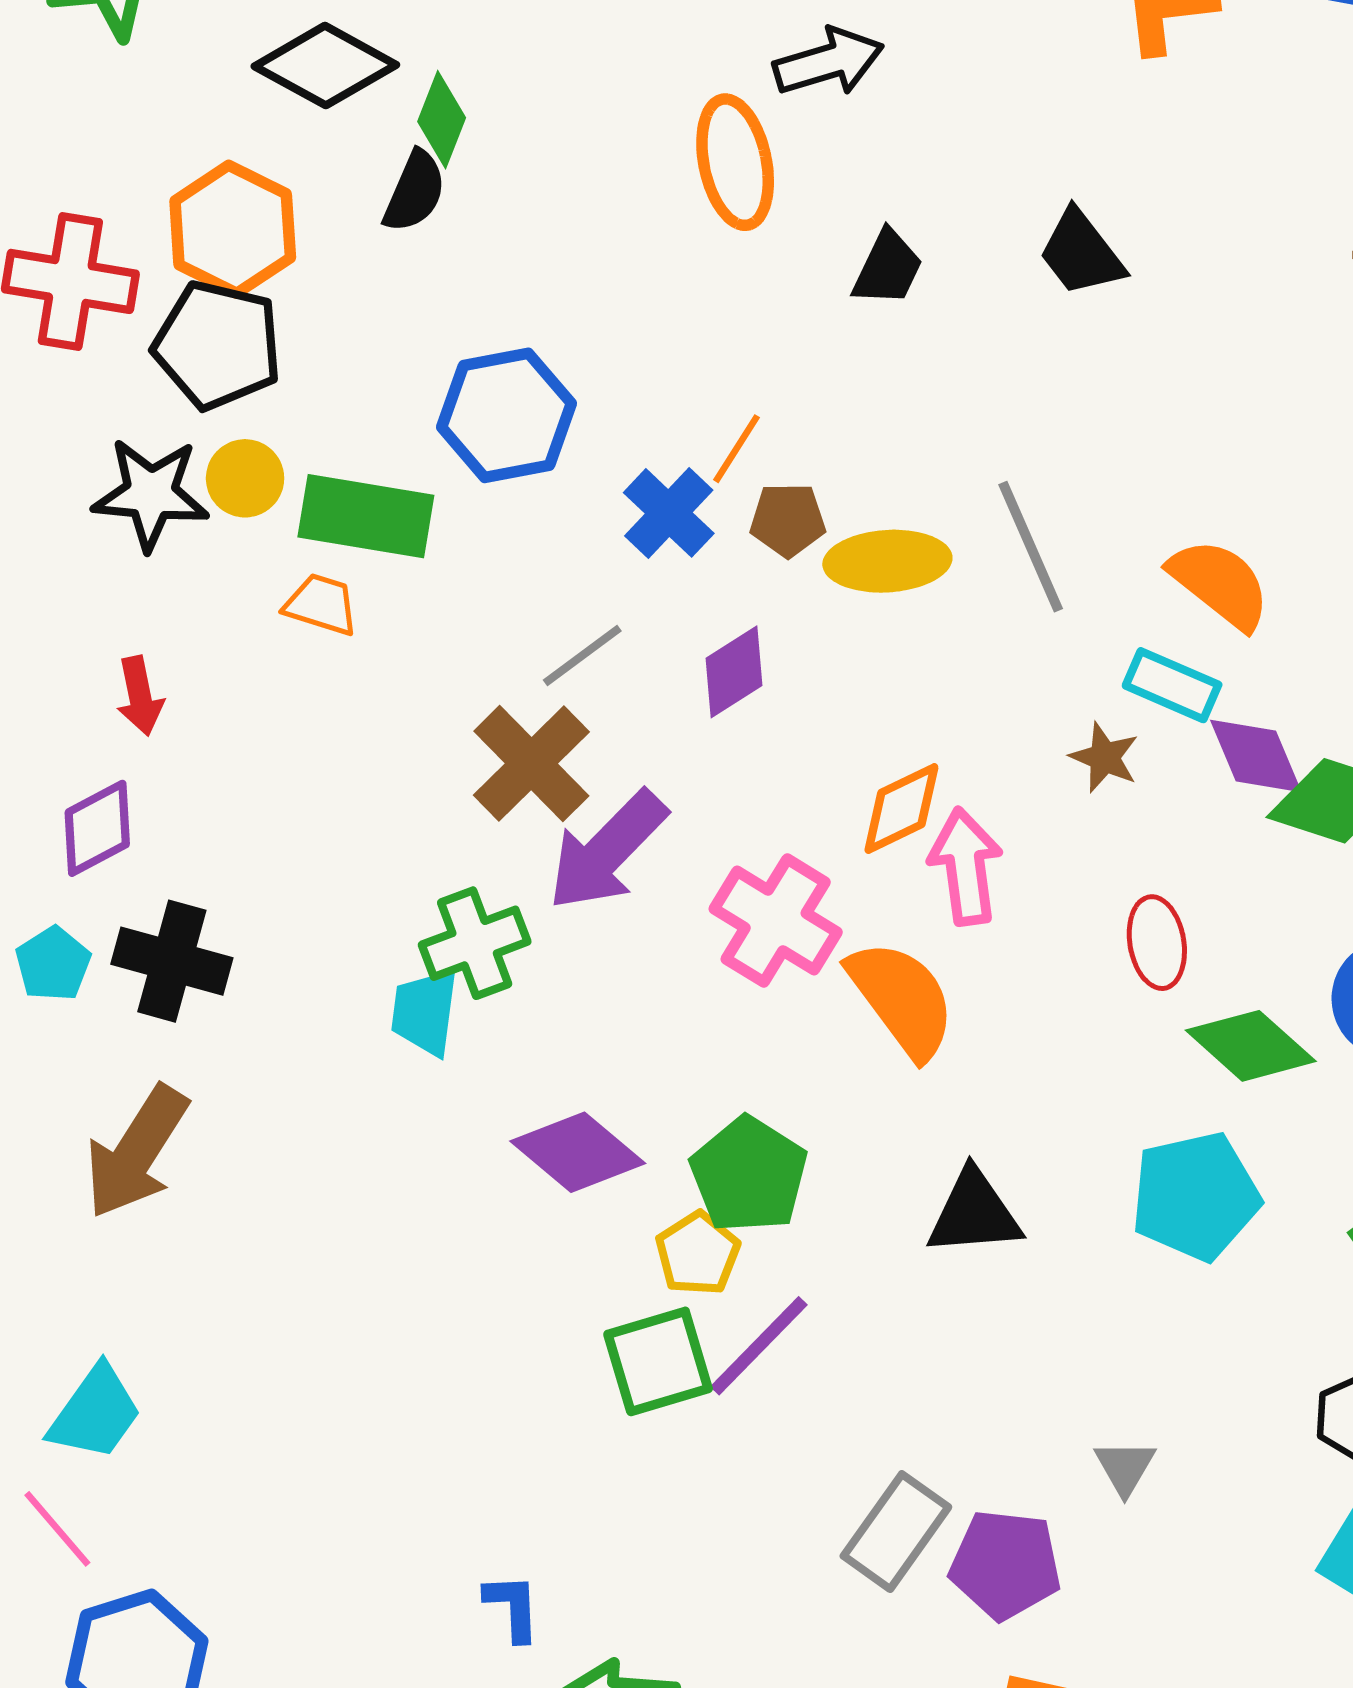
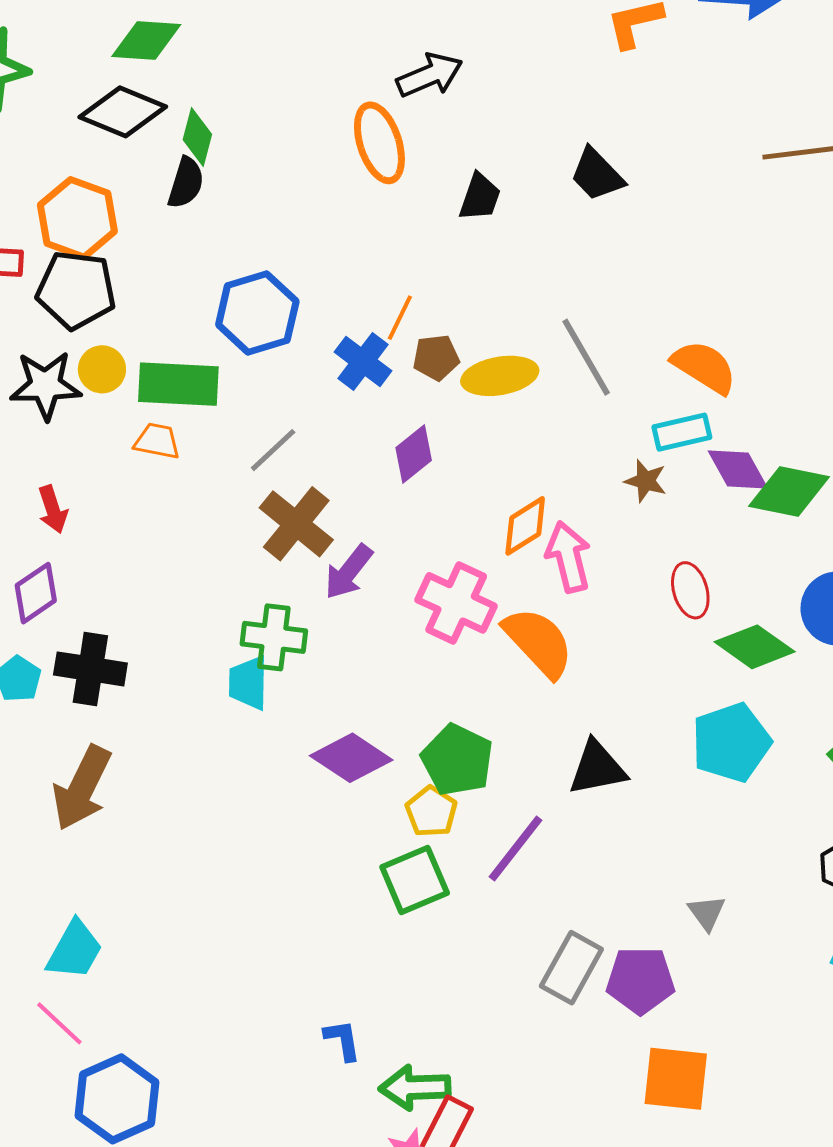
gray line: (582, 656) -> (273, 450), moved
cyan rectangle: (1172, 685) -> (682, 432), turned -30
purple arrow: (607, 851) -> (348, 572), size x0.7
green cross: (475, 943) -> (274, 637), turned 34
purple line: (759, 1346) -> (515, 849), moved

